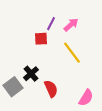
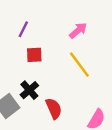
purple line: (51, 24) -> (23, 29), moved
red square: (41, 39) -> (34, 55), moved

